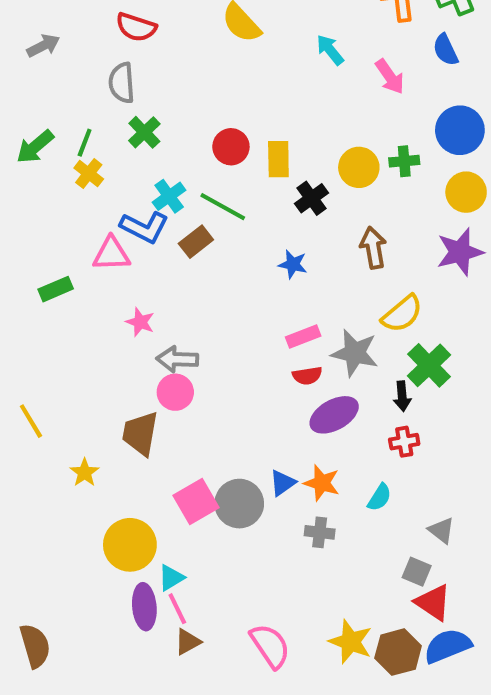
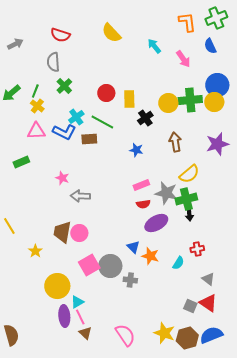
green cross: (404, 161) -> (190, 100), size x1.6
yellow circle: (466, 192) -> (214, 102), moved
brown rectangle: (196, 242) -> (89, 139), turned 35
pink triangle: (111, 254) -> (36, 131), moved
green cross: (429, 365) -> (186, 199), moved, turned 30
pink circle: (175, 392) -> (79, 233), moved
red cross: (404, 442) -> (197, 249), moved
blue triangle: (283, 483) -> (133, 247), moved, turned -40
gray cross: (320, 532) -> (130, 280), moved
gray square: (417, 572) -> (190, 306), moved
red triangle: (433, 603) -> (208, 303), moved
brown triangle: (188, 642) -> (85, 333), turned -48

